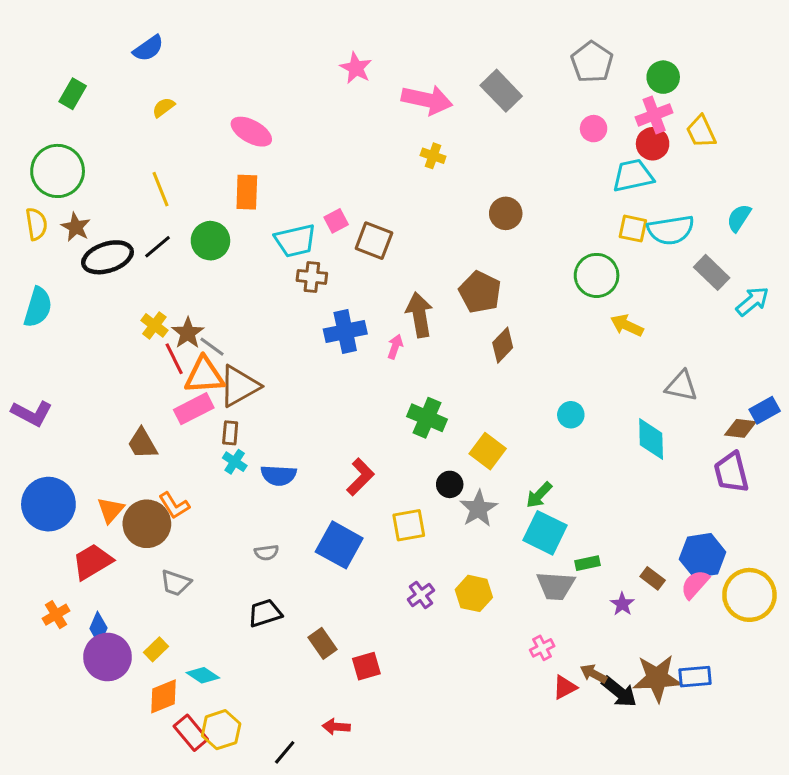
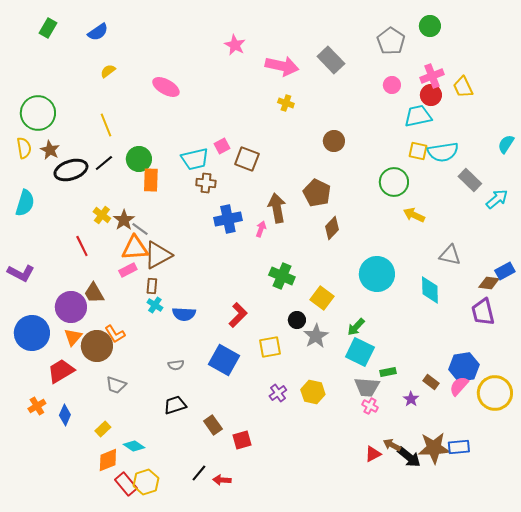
green circle: (663, 77) -> (430, 26), moved
green rectangle: (73, 94) -> (48, 28), moved
orange rectangle: (247, 192) -> (151, 180), moved
cyan semicircle: (739, 218) -> (506, 144), moved
red line: (174, 359) -> (82, 246), moved
pink rectangle: (194, 409) -> (128, 270), size x0.7
cyan circle: (571, 415) -> (377, 274), size x2.0
pink cross: (542, 648) -> (370, 406), moved, turned -35
purple circle: (108, 657) -> (71, 307), moved
black line: (285, 752) -> (199, 473), moved

